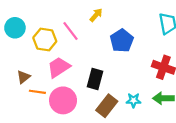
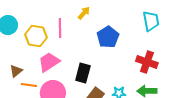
pink line: (70, 31) -> (60, 28), turned 36

